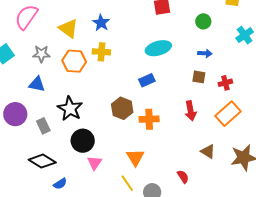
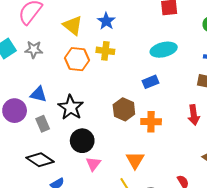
gray star: (41, 54) -> (34, 49), moved
blue triangle: (37, 84) -> (38, 94), moved

